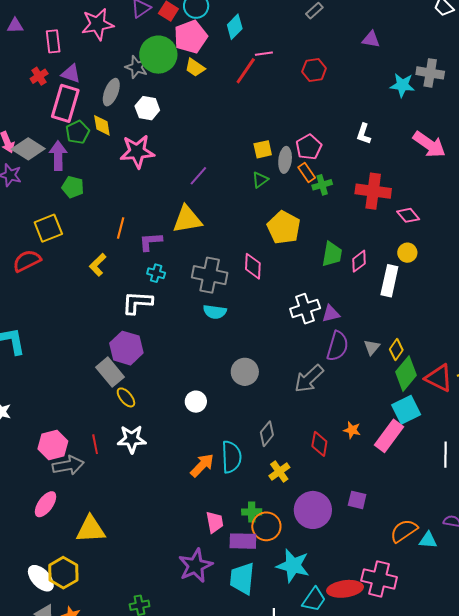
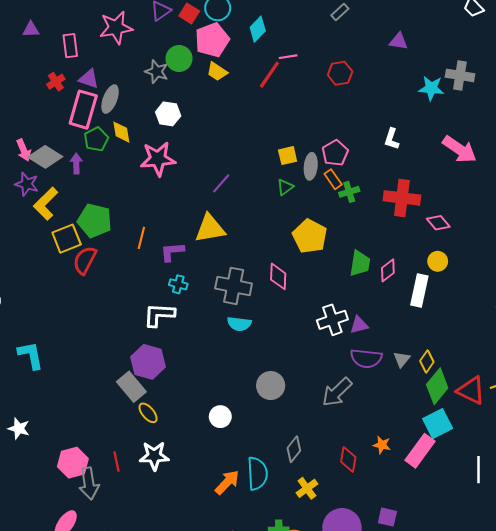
green circle: (158, 55) -> (179, 58), size x0.7
gray ellipse: (111, 92) -> (110, 99), moved
purple arrow: (58, 156) -> (76, 164), size x0.7
green pentagon: (73, 187) -> (95, 221), moved, size x1.5
red semicircle: (27, 261) -> (85, 260), moved, turned -36
yellow L-shape: (98, 265) -> (46, 204), moved, size x1.4
purple semicircle: (337, 346) -> (366, 358), turned 80
gray arrow: (68, 465) -> (89, 483), turned 92

